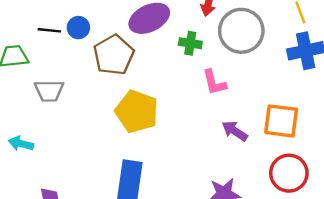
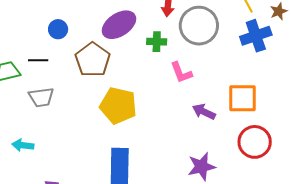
blue circle: (78, 28) -> (58, 29), moved
black line: (49, 30) -> (38, 60), moved

